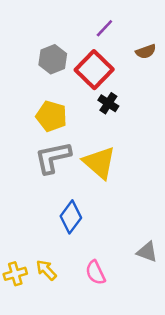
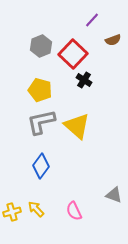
purple line: (104, 28) -> (92, 20), moved
blue diamond: (71, 217) -> (41, 166), moved

